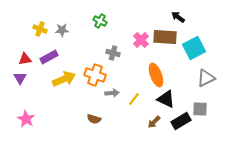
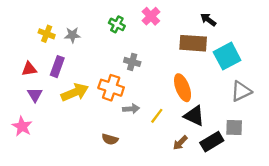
pink cross: (141, 40) -> (151, 16), moved
purple rectangle: (49, 57) -> (57, 67), turned -42
purple triangle: (20, 78) -> (35, 95), moved
pink star: (26, 119) -> (22, 126), moved

